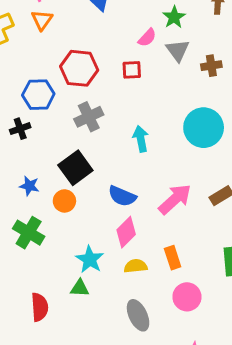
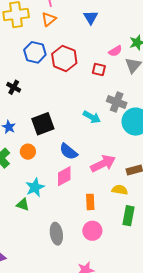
blue hexagon: (38, 95) -> (35, 52), moved
gray cross: (89, 117) -> (117, 102), moved, turned 30
black cross: (20, 129) -> (14, 87), turned 32
cyan arrow: (141, 139) -> (92, 117), turned 114
orange circle: (64, 201) -> (28, 152), moved
yellow semicircle: (136, 266) -> (120, 190), moved

